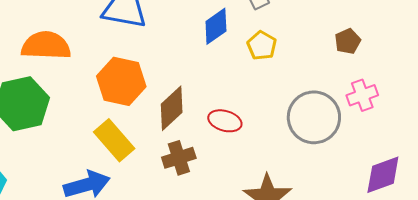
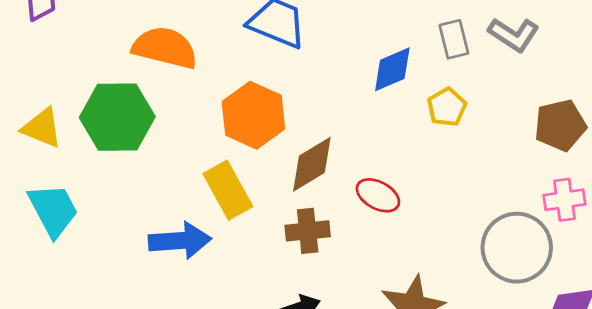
brown pentagon: (348, 41) -> (560, 125), size x1.5
gray circle: (314, 117) -> (517, 248), moved

